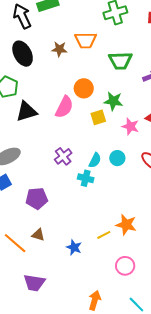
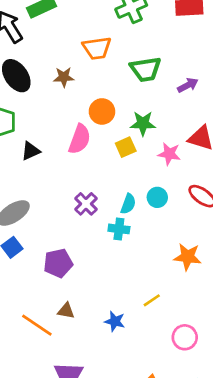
brown star: (59, 49) -> (64, 77), moved
black triangle: (26, 111) -> (31, 151), size x0.7
orange star: (126, 225) -> (188, 257), moved

